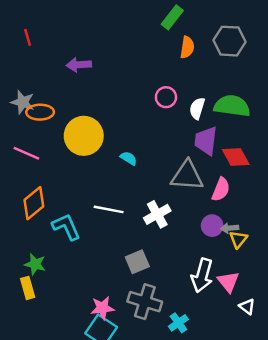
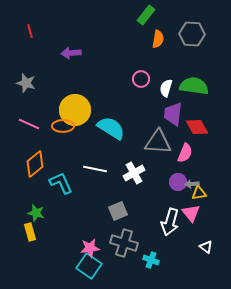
orange ellipse: (40, 112) -> (63, 126), moved
cyan semicircle: (129, 158) -> (111, 128), size x2.0
yellow triangle: (238, 239) -> (199, 193), turned 42
pink triangle: (228, 282) -> (191, 213), moved
cyan cross: (178, 323) -> (151, 260), turned -35

